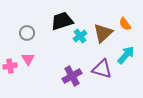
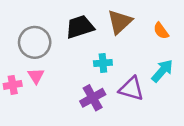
gray circle: (27, 33) -> (35, 42), size x1.6
brown triangle: (103, 33) -> (120, 22), moved
cyan cross: (80, 36) -> (103, 63), moved, turned 32

